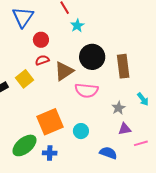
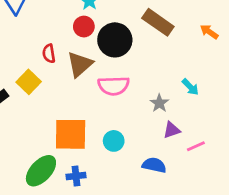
red circle: (41, 40) -> (84, 27), moved
red semicircle: (42, 60) -> (49, 54), turned -72
brown rectangle: (123, 66) -> (158, 22), moved, turned -40
orange square: (50, 122) -> (71, 134), turned 32

